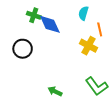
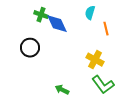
yellow cross: (88, 46) -> (95, 60), moved

